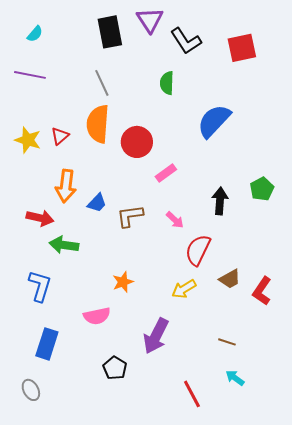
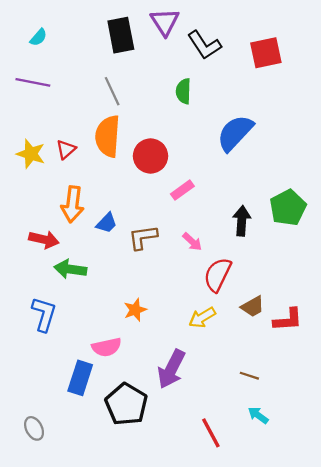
green pentagon: (262, 189) -> (288, 208), size x1.4
red L-shape: (262, 291) -> (288, 320), turned -128
blue rectangle: (47, 344) -> (80, 378), moved
black pentagon: (115, 368) -> (126, 404), size x1.6

